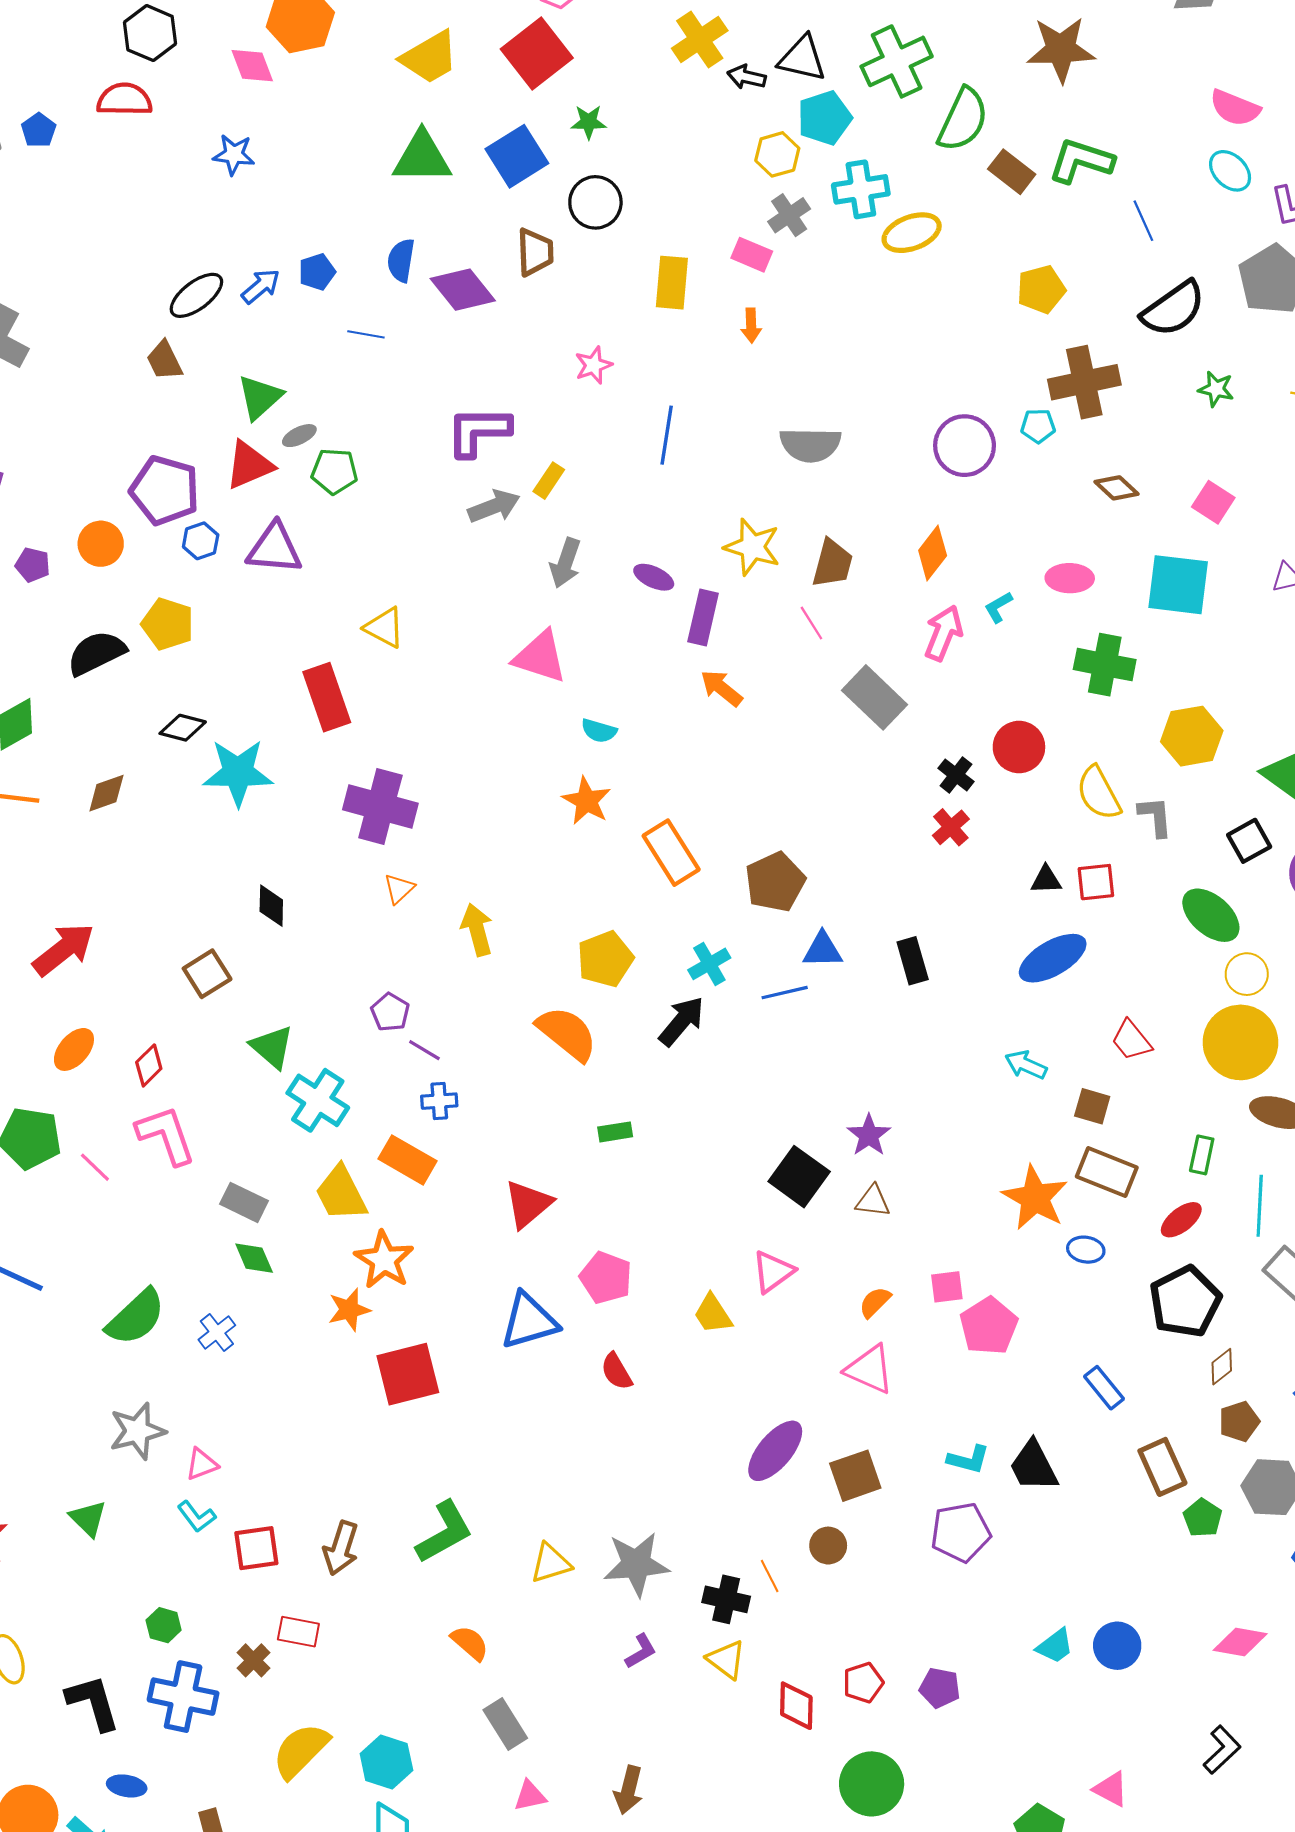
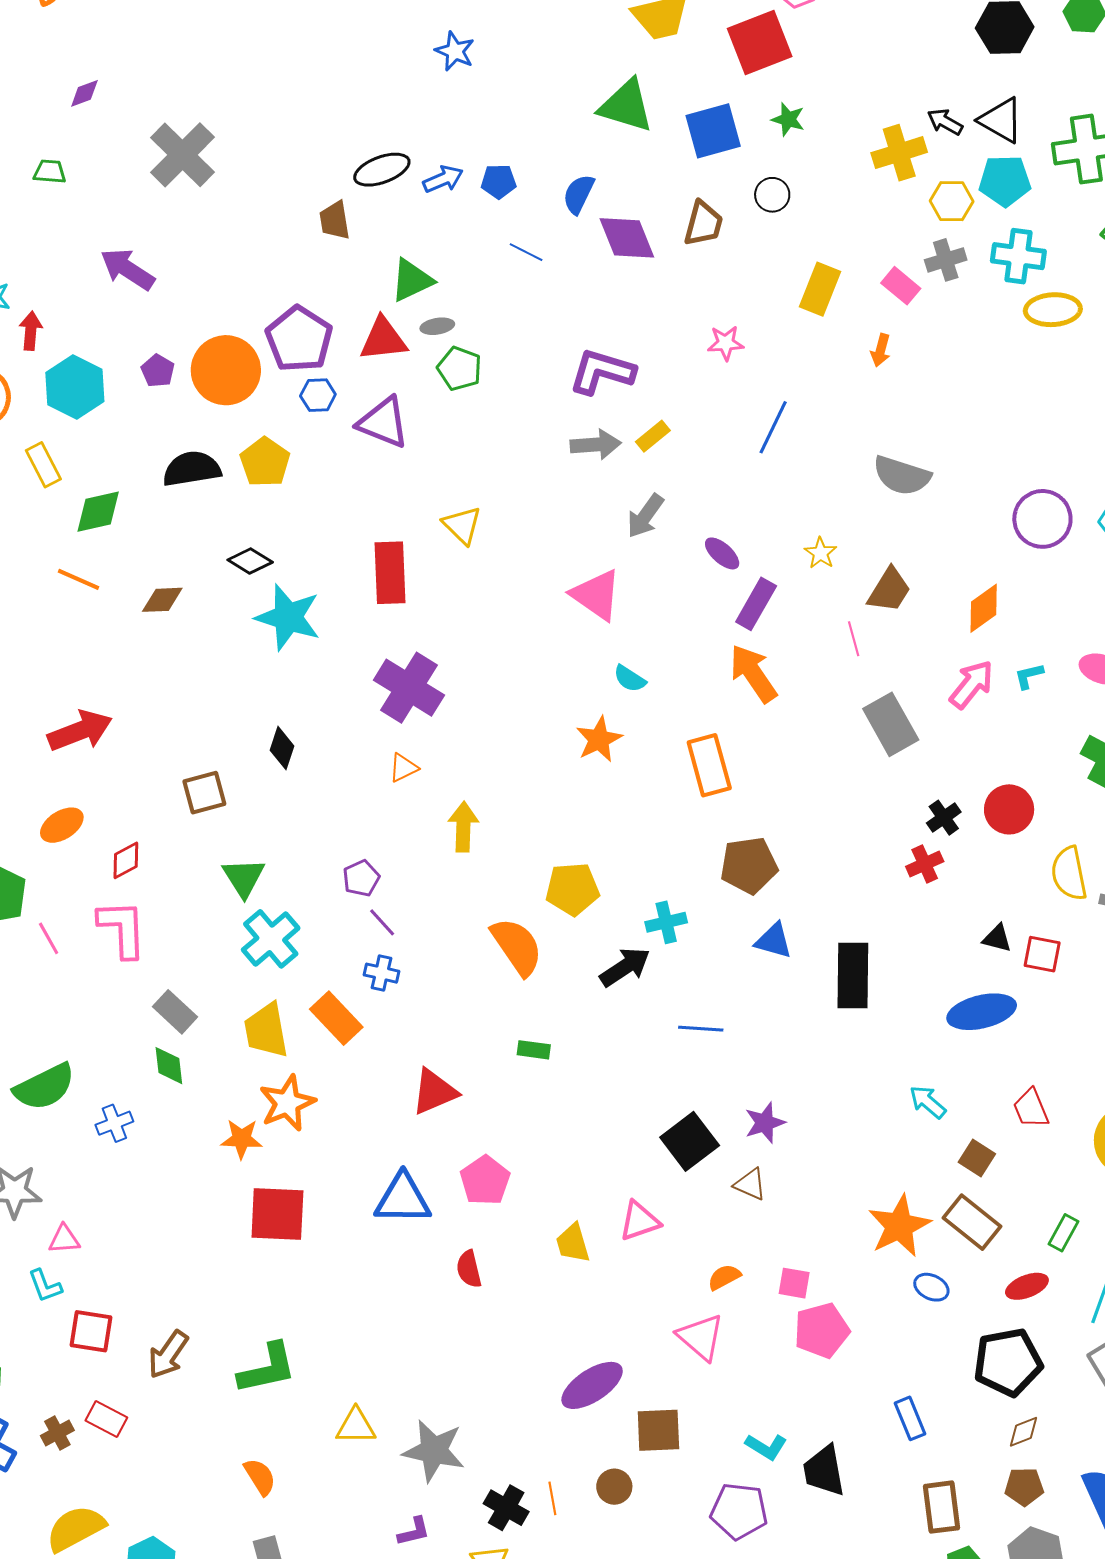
yellow cross: (700, 40) -> (899, 153), moved
black circle: (595, 202) -> (772, 195), size x0.7
orange circle: (101, 544) -> (226, 370), size x1.6
yellow star: (752, 547) -> (821, 553), size x0.6
orange arrow: (721, 688) -> (753, 673), size x1.4
orange rectangle: (671, 853) -> (709, 765), moved
black rectangle: (913, 961) -> (853, 976), size x1.5
blue line: (785, 993) -> (701, 1029), moved

